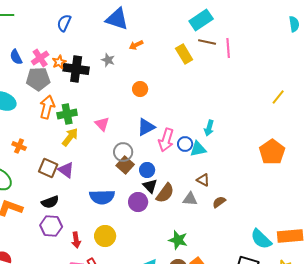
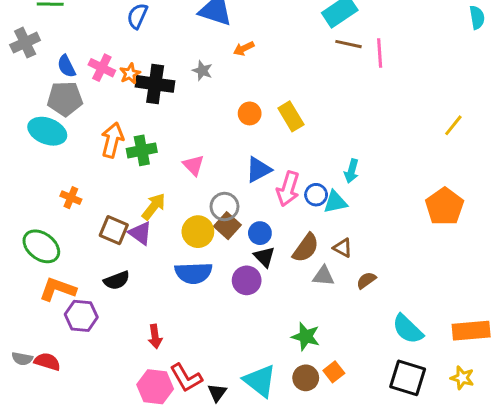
yellow rectangle: (184, 54) -> (291, 116), moved
pink cross: (40, 58) -> (102, 68), turned -30
gray pentagon: (38, 79) -> (65, 99), moved
yellow arrow: (70, 137) -> (154, 207), moved
brown semicircle: (165, 193) -> (306, 248), moved
purple hexagon: (51, 226) -> (81, 316), moved
yellow circle: (105, 236) -> (198, 232), moved
cyan semicircle: (261, 239) -> (408, 329), moved

